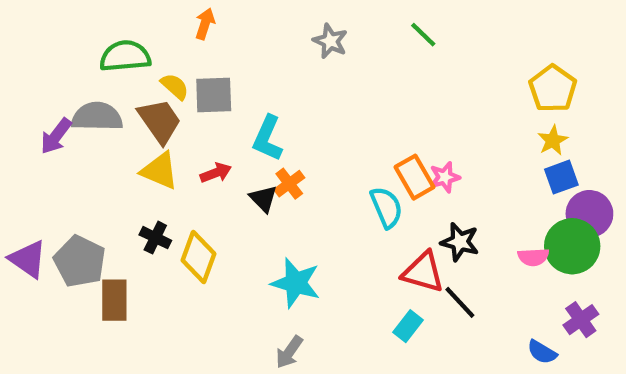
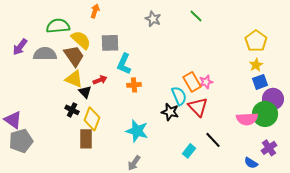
yellow semicircle: (175, 86) -> (81, 40), size x1.5
gray square: (214, 95) -> (110, 43), moved
purple arrow: (56, 136) -> (20, 47), moved
orange cross: (289, 184) -> (134, 85), turned 32
black triangle: (263, 199) -> (85, 92), moved
black star: (460, 242) -> (170, 112), moved
pink semicircle: (533, 257) -> (247, 119), size x1.5
gray pentagon: (80, 261) -> (21, 141), moved, turned 30
red triangle: (423, 272) -> (198, 107), moved, turned 30
brown rectangle: (114, 300) -> (86, 139), moved

